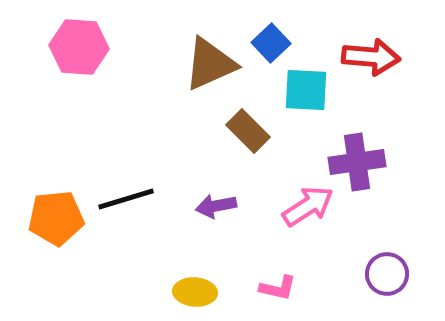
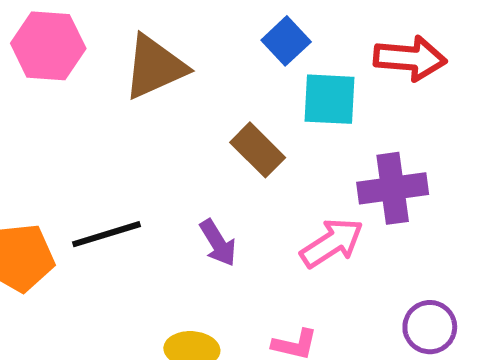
brown triangle: (210, 64) -> (155, 67), moved
purple arrow: (216, 206) -> (218, 243), turned -111

